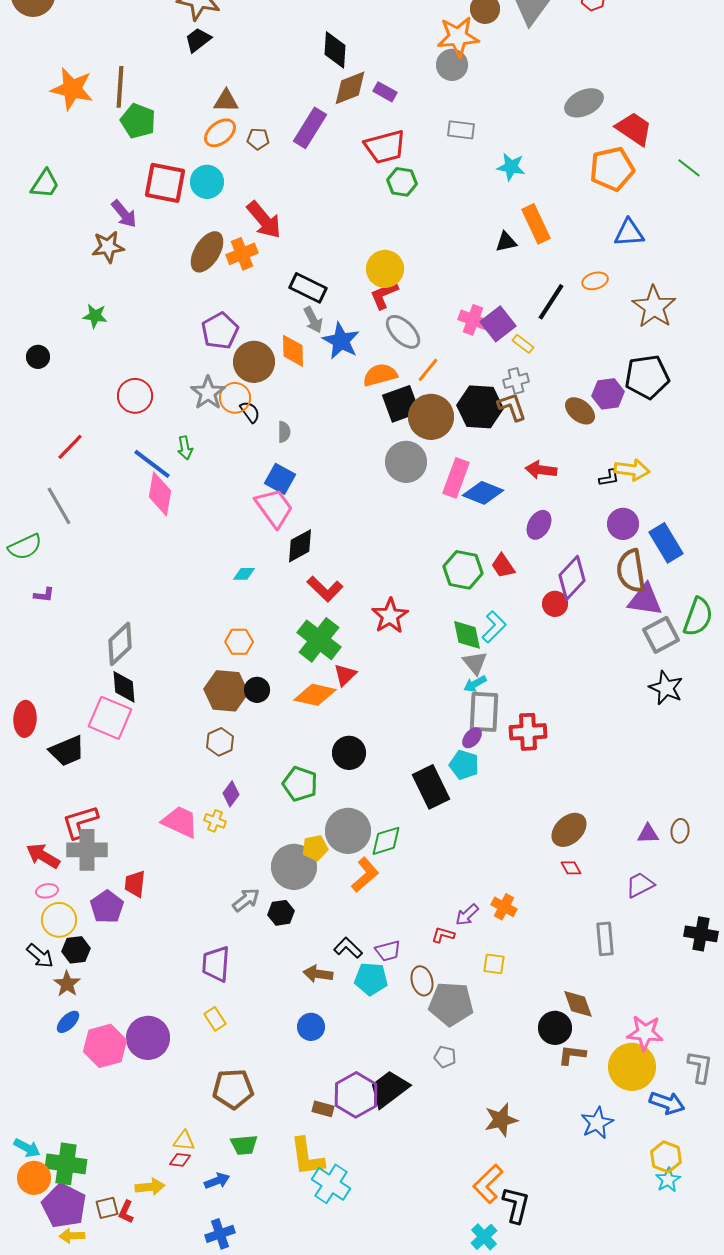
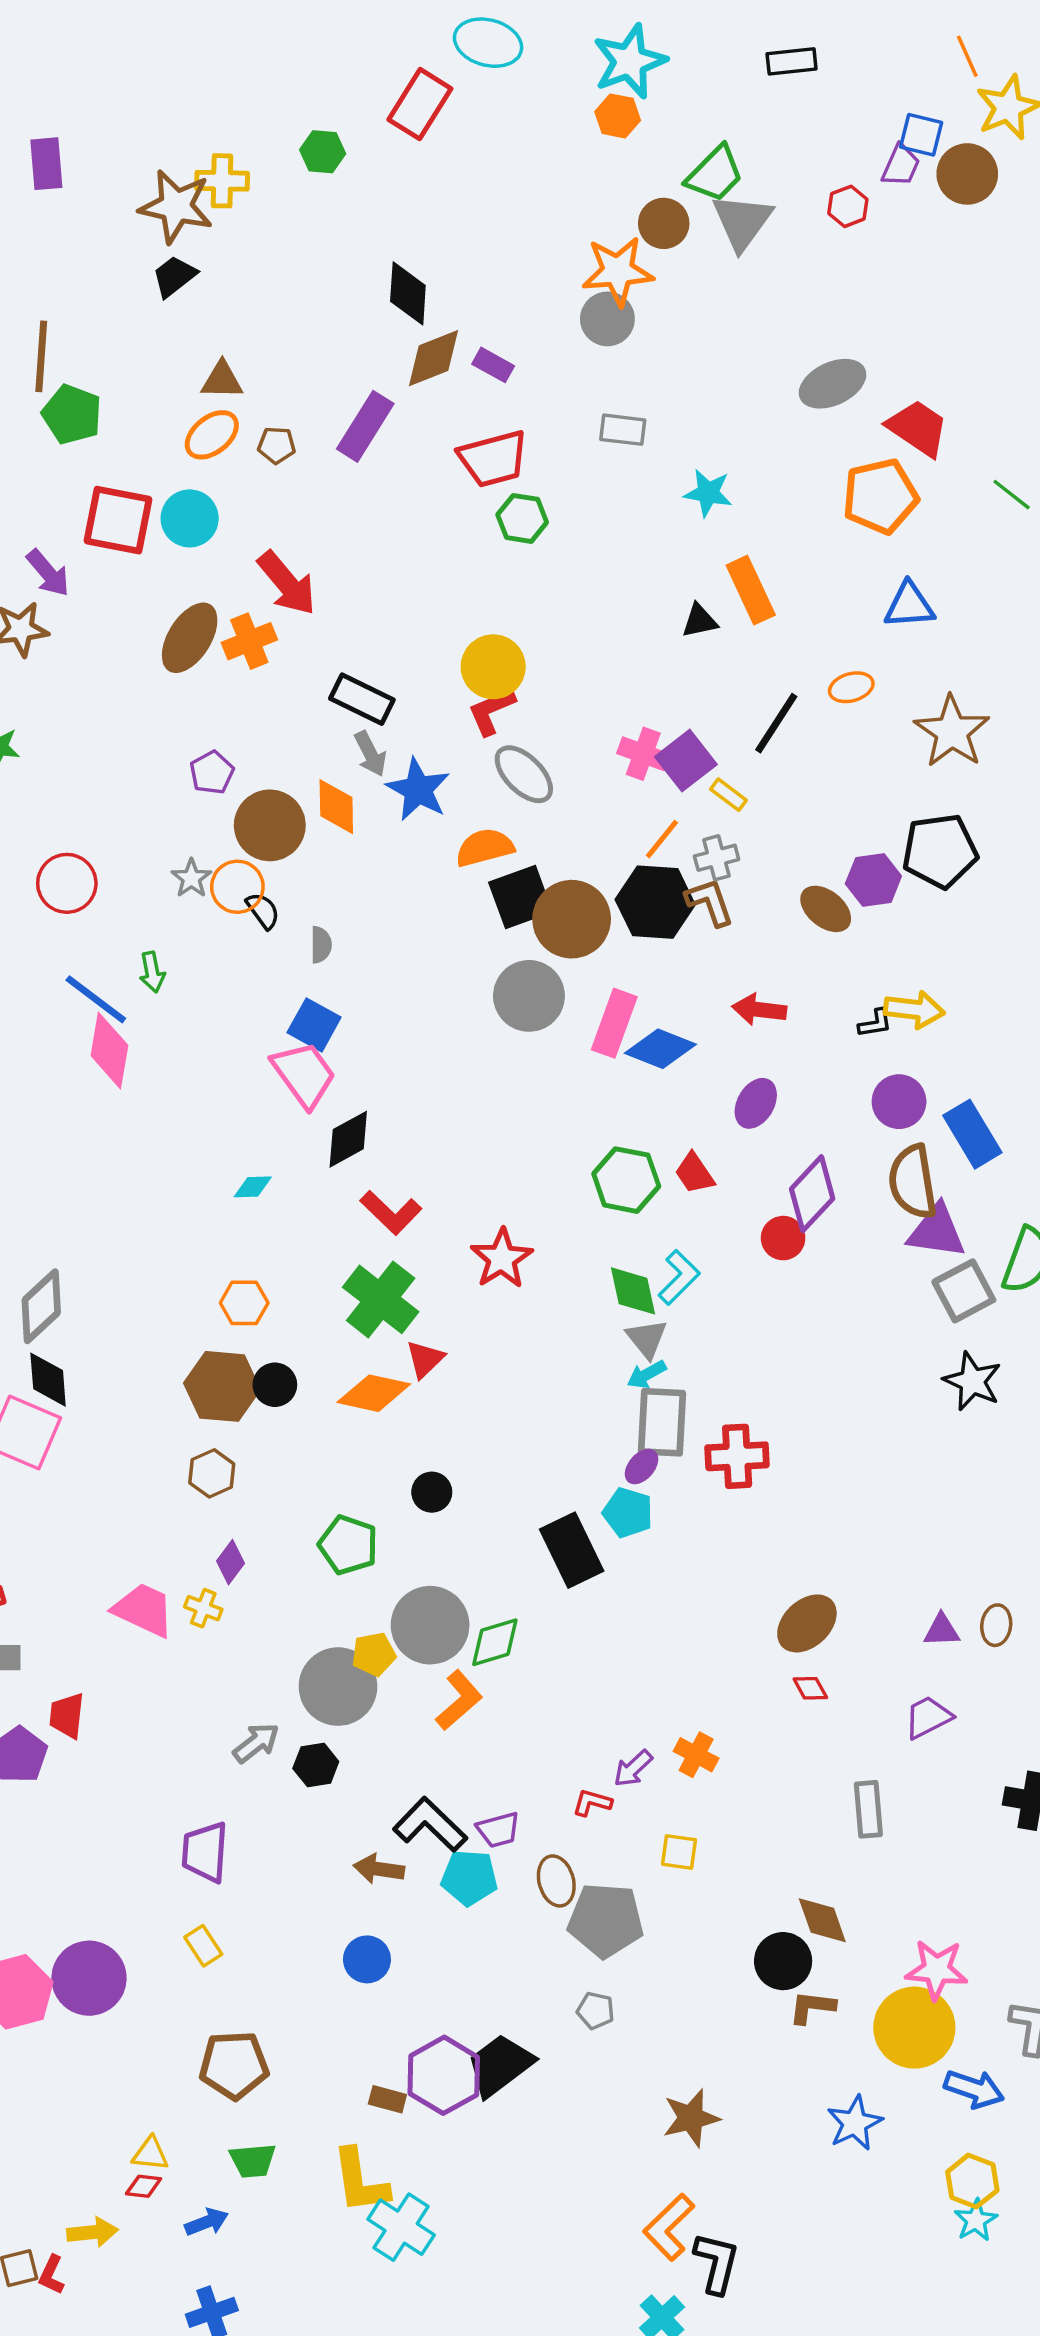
purple pentagon: (220, 331) -> (212, 773), size x0.7
orange line: (428, 370) -> (662, 839), moved
gray star: (208, 393) -> (191, 878), size x0.7
black circle: (349, 753) -> (432, 1492), size x0.7
black L-shape: (348, 948) -> (430, 1825), size x1.5

